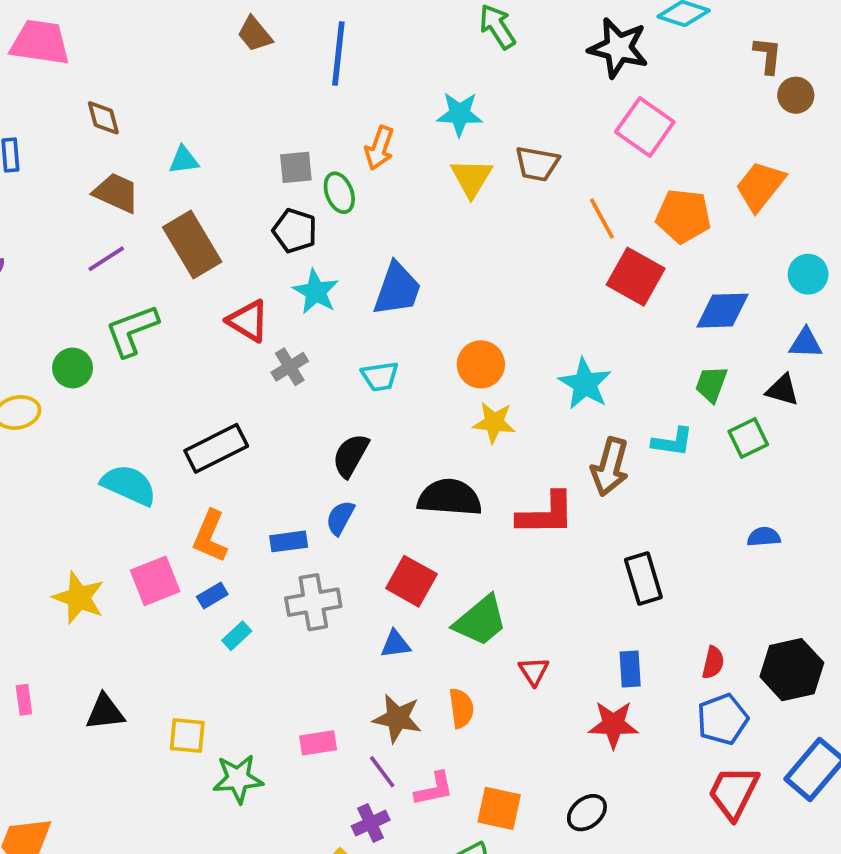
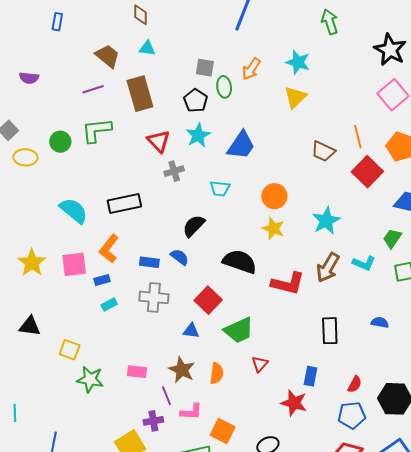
brown diamond: (103, 118) -> (140, 15), moved
brown trapezoid: (537, 164) -> (323, 151), moved
blue semicircle: (340, 518) -> (180, 257), turned 84
blue semicircle: (764, 537) -> (380, 322), moved

